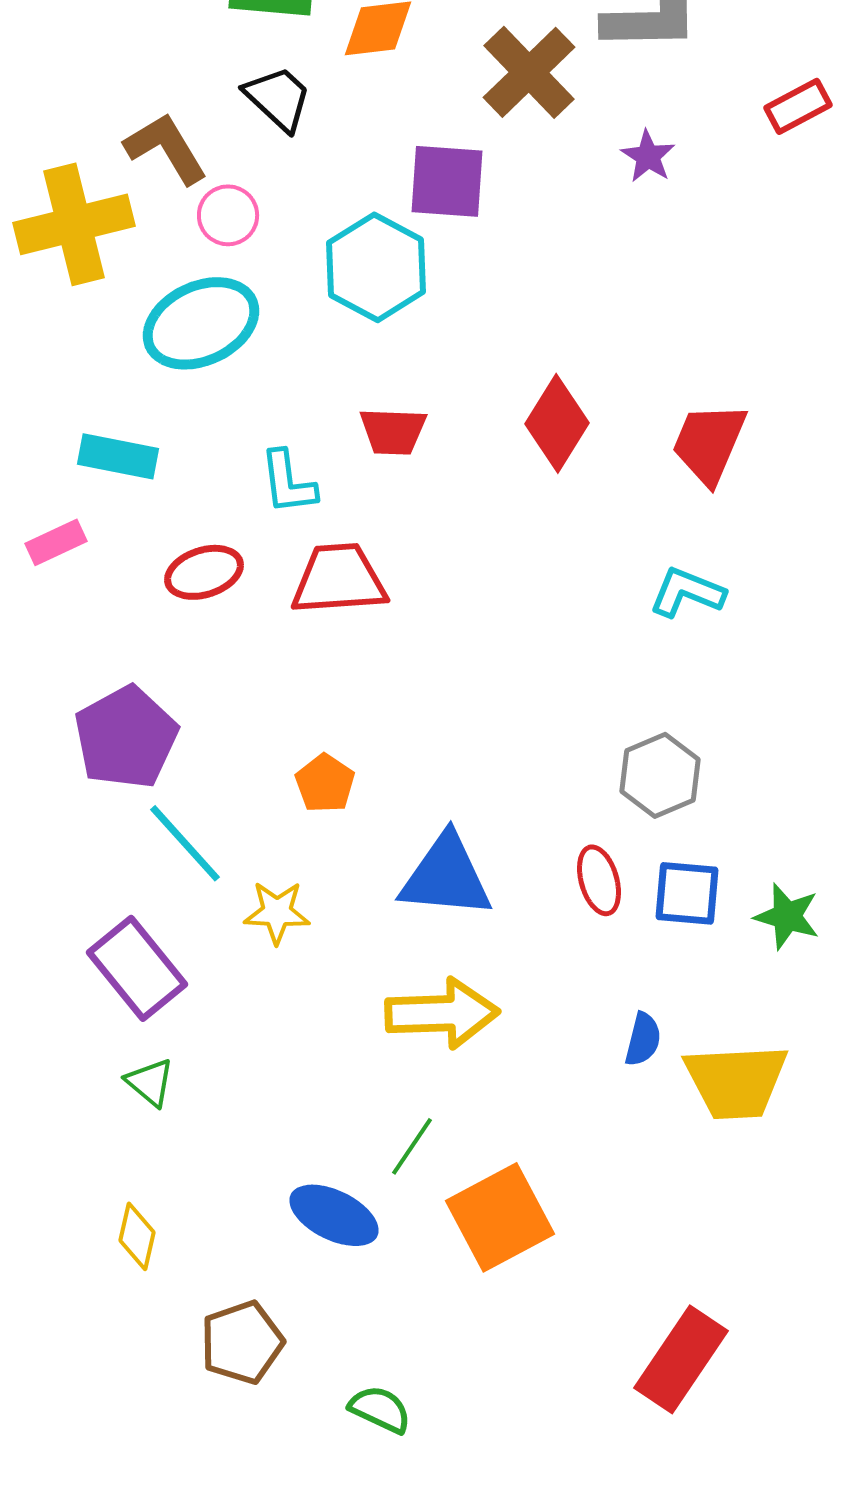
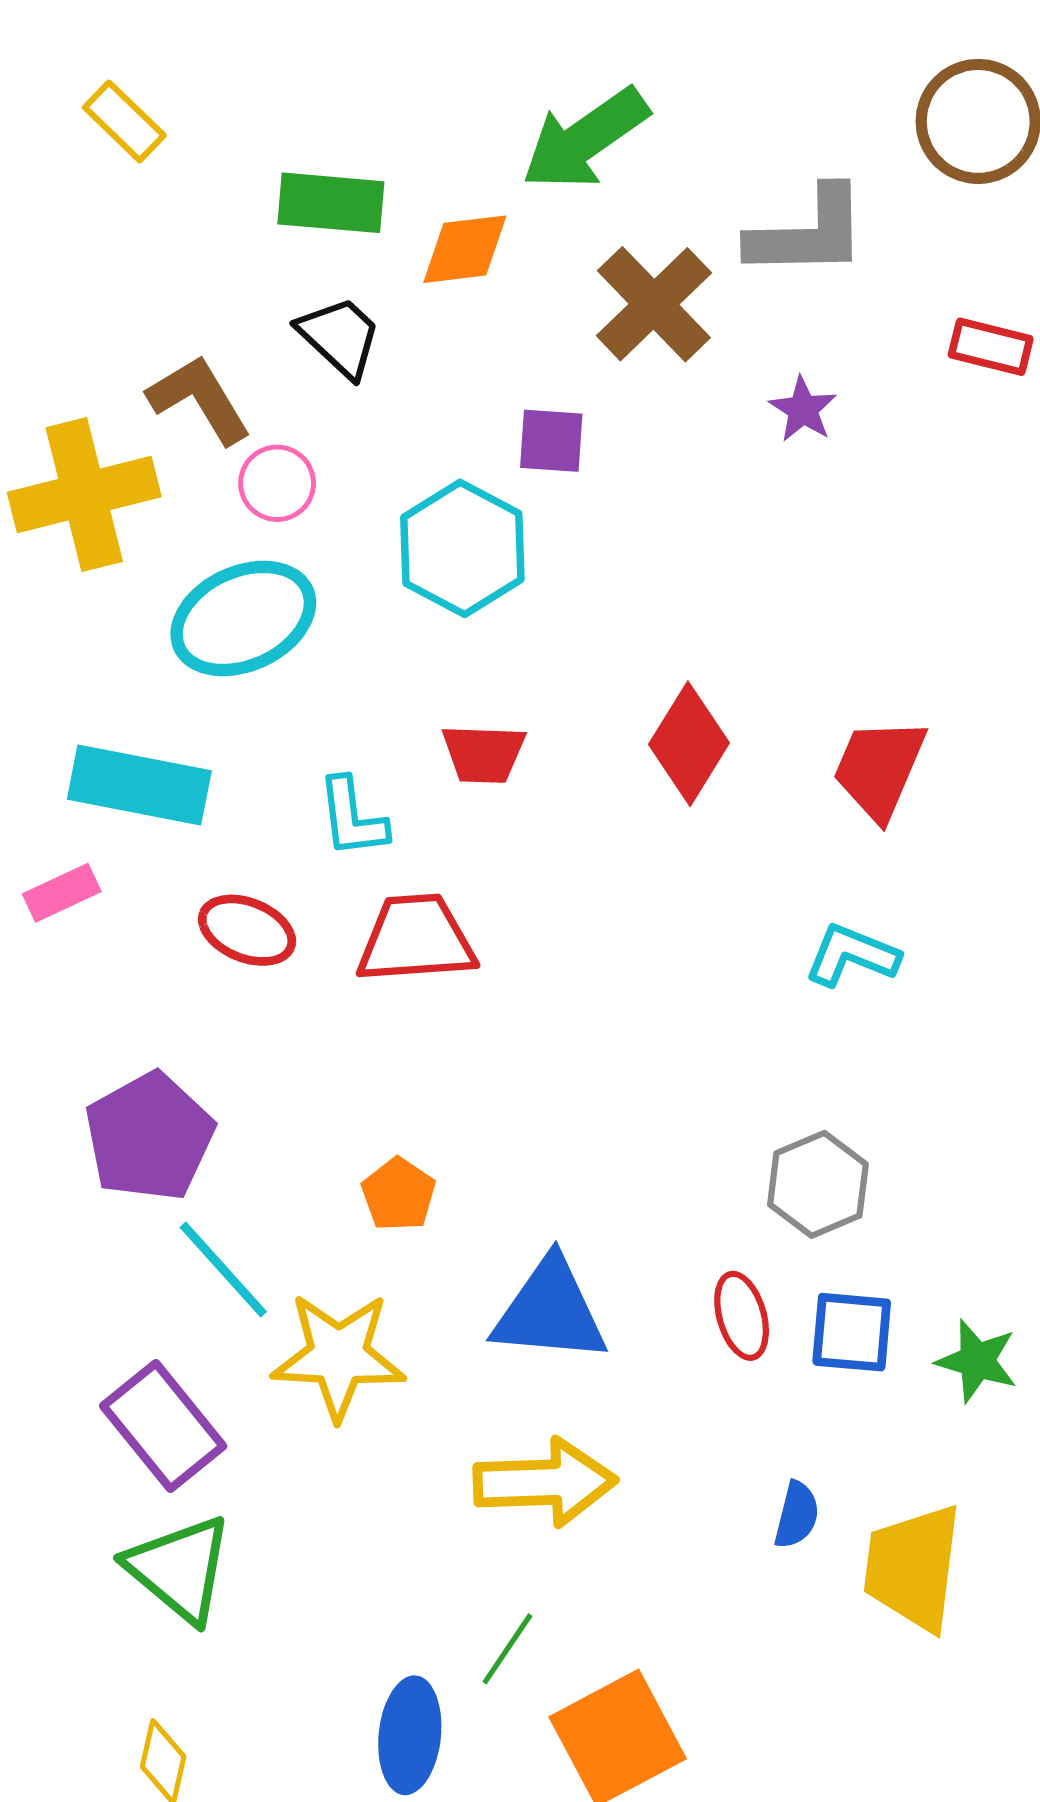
red rectangle: (798, 106) -> (991, 347), turned 42
purple square: (447, 181) -> (551, 441), size x0.7
cyan rectangle: (118, 456) -> (139, 785), size x1.4
red ellipse: (204, 572) -> (247, 930), turned 40
yellow star: (277, 912) -> (338, 1356), size x1.6
yellow trapezoid: (736, 1081) -> (913, 1568), turned 100
green triangle: (150, 1082) -> (179, 1569), size x1.8
blue ellipse: (334, 1215) -> (410, 1735), turned 70

